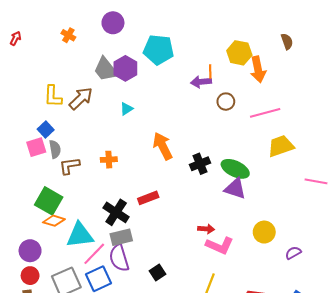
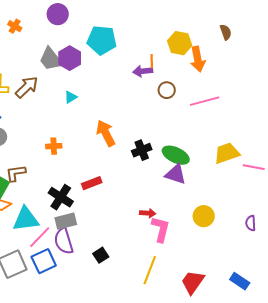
yellow trapezoid: (281, 146) -> (227, 153), moved
brown L-shape: (69, 166) -> (16, 173), moved
pink L-shape: (220, 246) -> (161, 229), turned -100
purple semicircle: (293, 253) -> (251, 223), moved, turned -63

